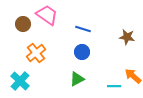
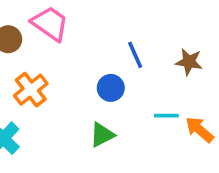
blue line: (83, 29) -> (135, 55), moved, turned 49
cyan line: (114, 86) -> (166, 116), moved

